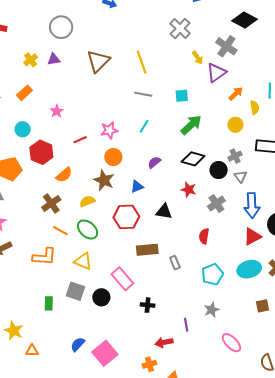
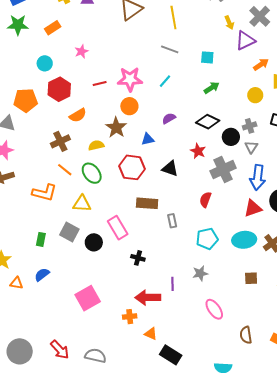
green arrow: (191, 125) -> (212, 88), size x0.7
pink star: (109, 130) -> (130, 79), size x1.4
gray cross: (216, 203) -> (223, 170), size x1.4
yellow triangle: (83, 261) -> (82, 204), turned -30
red arrow: (164, 342) -> (148, 298), size x1.4
blue semicircle: (78, 344) -> (42, 275), moved

